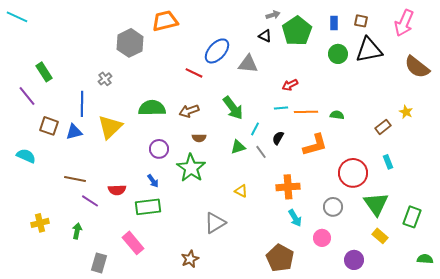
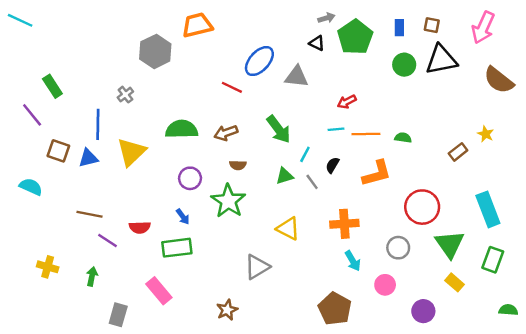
cyan rectangle: (388, 162) -> (488, 209), moved, size x2.0
yellow triangle: (241, 191) -> (288, 229), size x1.5
yellow cross: (40, 223) -> (48, 267), turned 30

